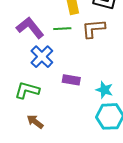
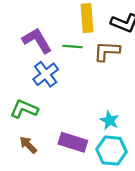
purple rectangle: (71, 80) -> (73, 142), moved, size x1.4

